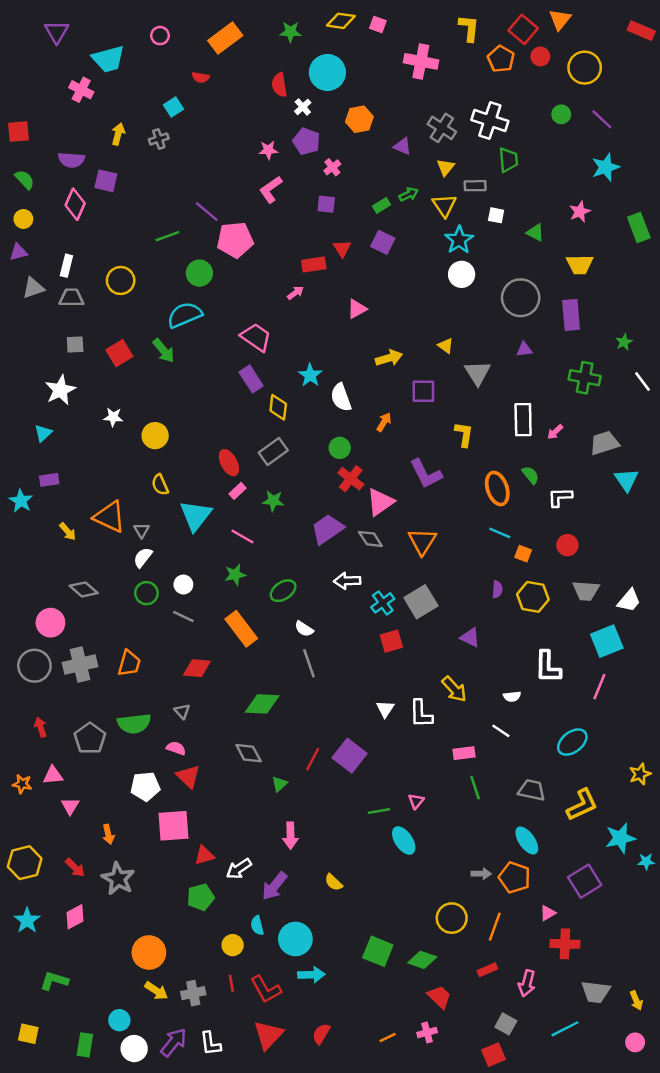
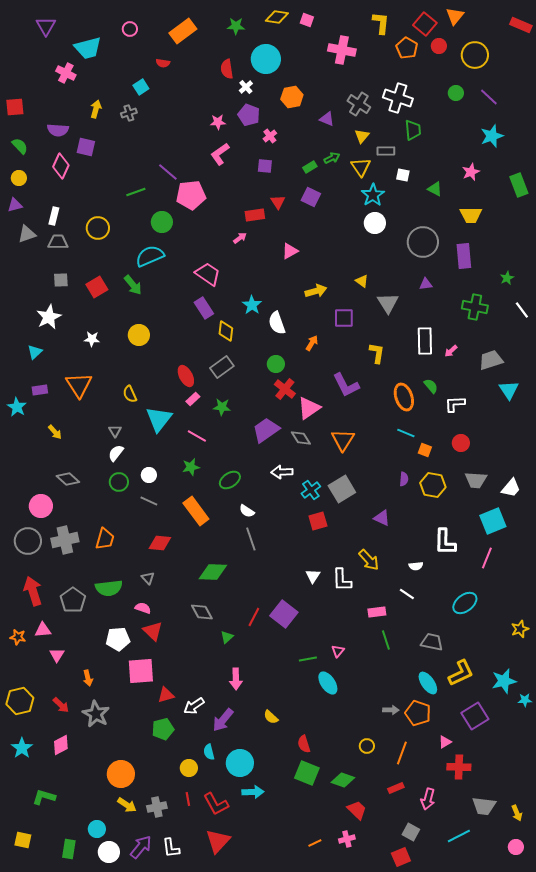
yellow circle: (155, 436) -> (139, 335), moved
orange triangle: (110, 517) -> (79, 385), moved, turned 32
red arrow: (41, 727) -> (33, 591), size x1.8
yellow L-shape: (582, 805) -> (461, 673), moved
yellow circle: (452, 918) -> (367, 746), size x0.6
red semicircle: (321, 1034) -> (304, 744), moved, turned -48

